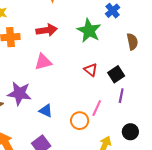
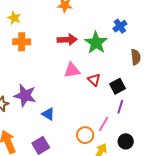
red arrow: (47, 30) -> (67, 40), moved
pink triangle: (43, 62) -> (72, 70), moved
pink line: (97, 108) -> (103, 124), moved
orange circle: (80, 121) -> (85, 135), moved

